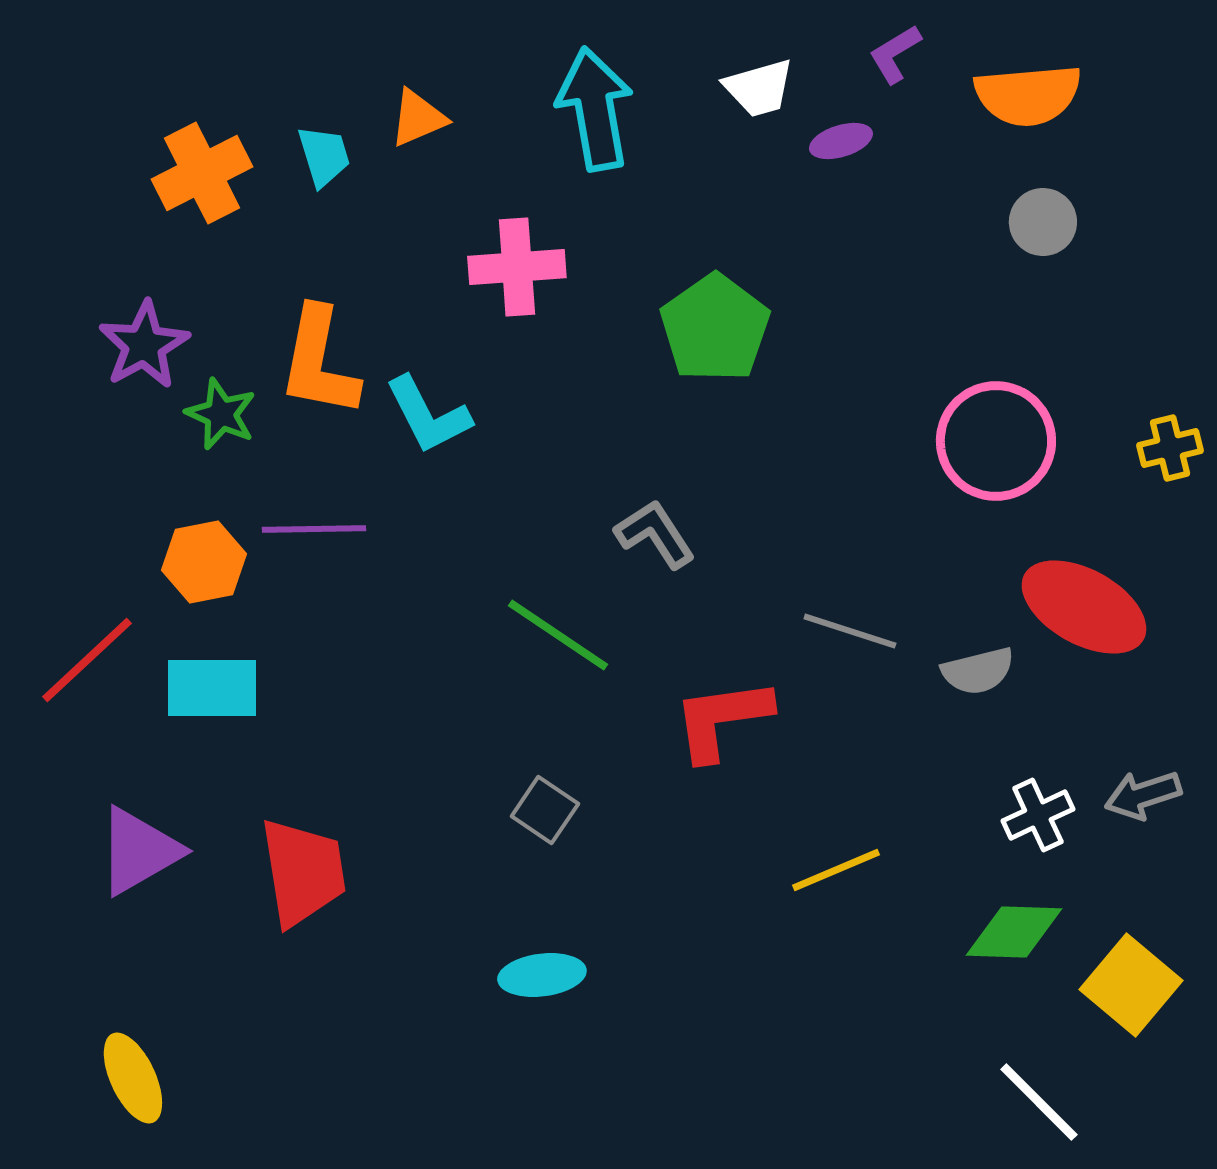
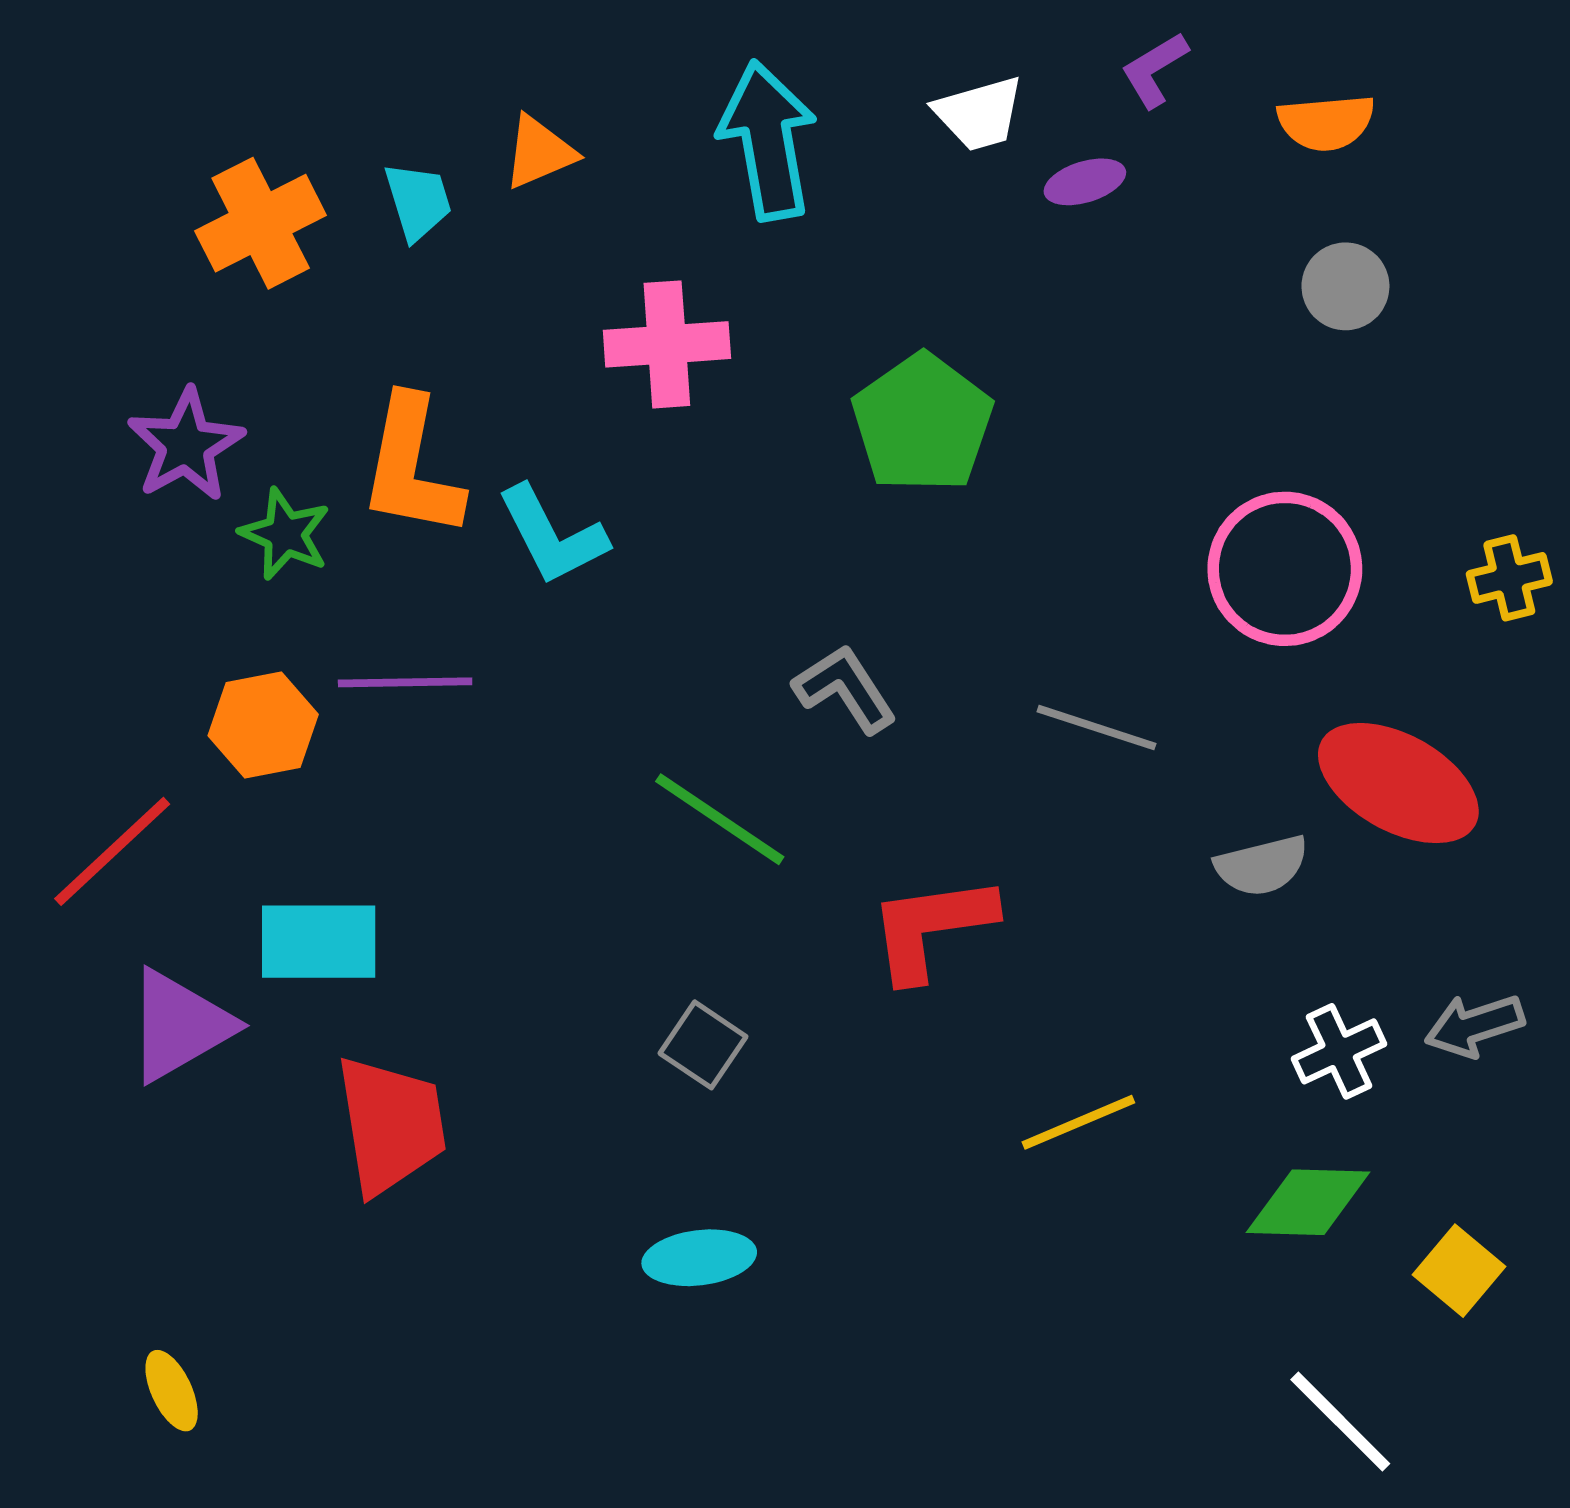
orange semicircle: (1028, 95) -> (1326, 123), size x0.7
gray line: (850, 631) -> (1096, 728), moved
cyan rectangle: (212, 688) -> (319, 942), moved
purple triangle: (139, 851) -> (179, 1026), moved
yellow square: (1131, 985) -> (1459, 1271), size x0.7
yellow ellipse: (133, 1078) -> (172, 1391), size x0.7

